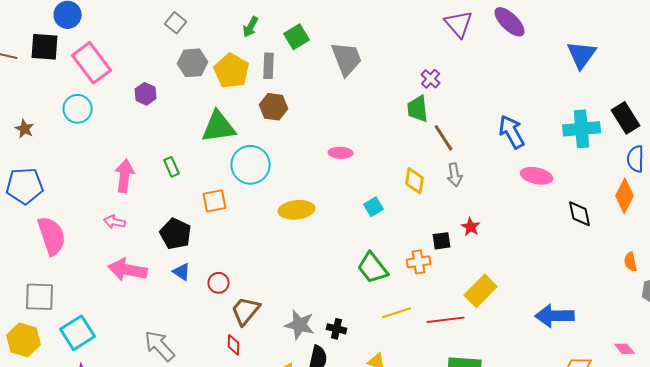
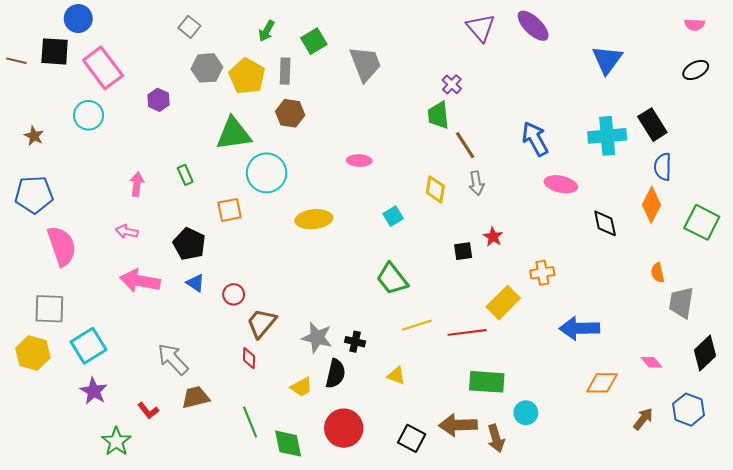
pink arrow: (125, 176) -> (137, 184), size x0.7
orange cross: (419, 262) -> (542, 273), moved

